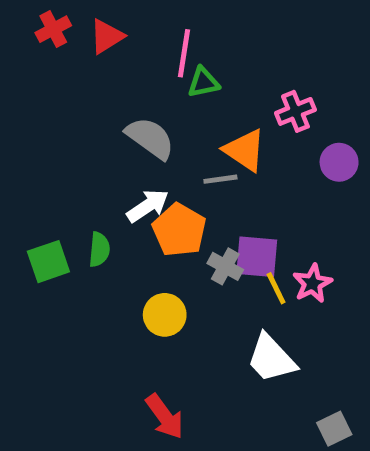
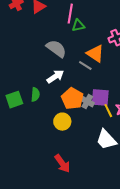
gray line: (220, 179) -> (85, 66), turned 40
orange pentagon: (179, 230) -> (72, 99), moved

